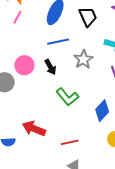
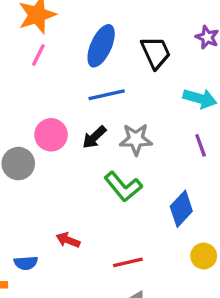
gray star: (83, 59) -> (136, 139), moved, turned 30
black arrow: (50, 67) -> (94, 137), turned 77
red arrow: (34, 129) -> (68, 240), size x0.6

